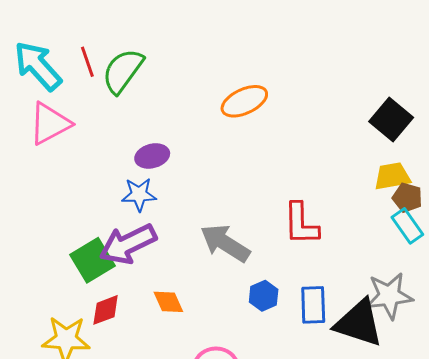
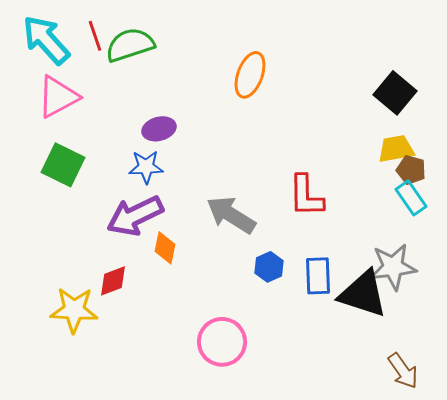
green semicircle: (123, 71) -> (130, 45), turned 36
orange ellipse: (244, 101) -> (250, 75), turned -45
green square: (92, 260) -> (63, 165), moved, turned -33
orange diamond: (168, 302) -> (165, 248), moved, turned 36

